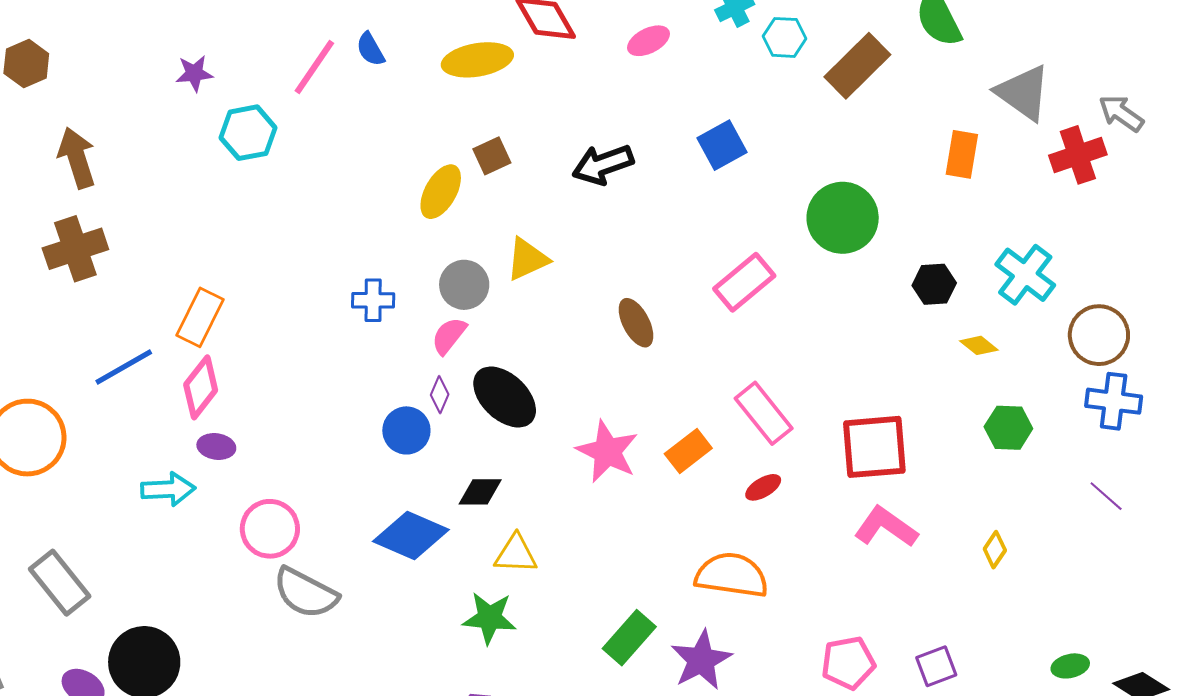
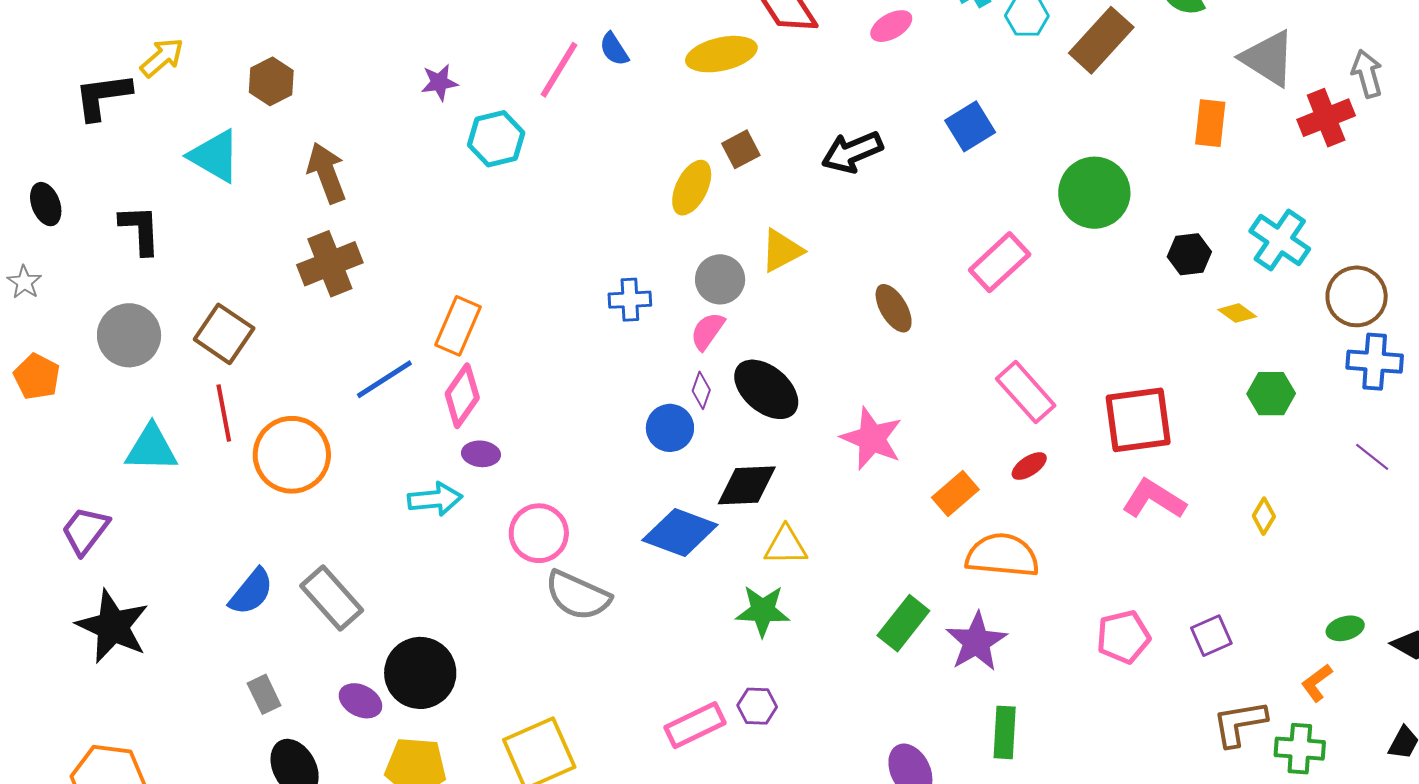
gray arrow: (1121, 113) -> (1367, 74), turned 42
orange rectangle: (688, 451) -> (955, 494), moved
black diamond: (480, 492) -> (747, 485), size x1.4

